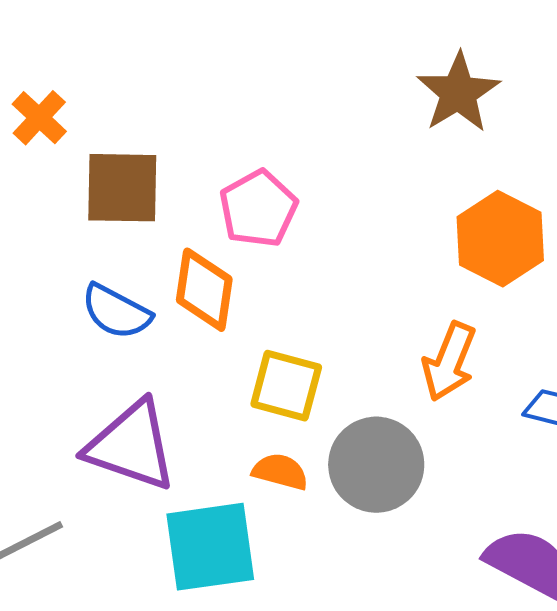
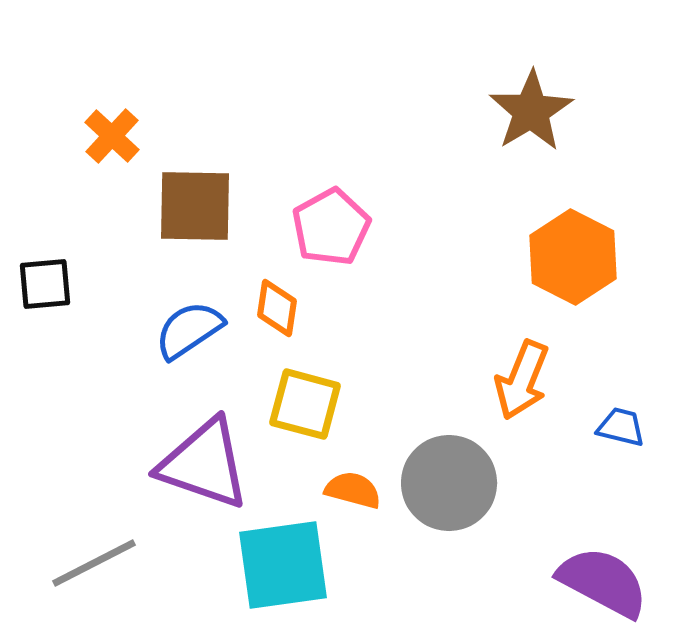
orange diamond: (204, 290) -> (277, 308), size x0.7
blue semicircle: (116, 312) -> (189, 330), turned 118
yellow square: (286, 386) -> (305, 404), moved

